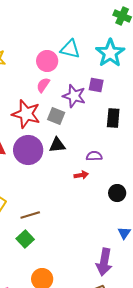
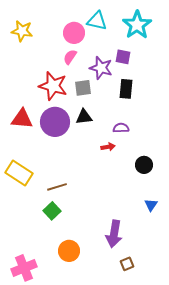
gray square: (56, 116) -> (83, 88), turned -30
black rectangle: (113, 118) -> (126, 89), moved
purple arrow: (104, 262) -> (114, 234), moved

